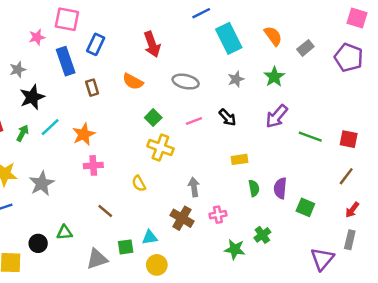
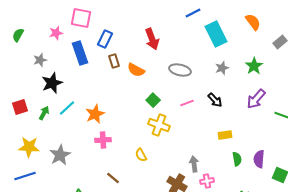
orange semicircle: (273, 36) -> (253, 22), moved
brown rectangle: (92, 88) -> (114, 61), moved
gray arrow: (194, 187) -> (194, 164), moved

